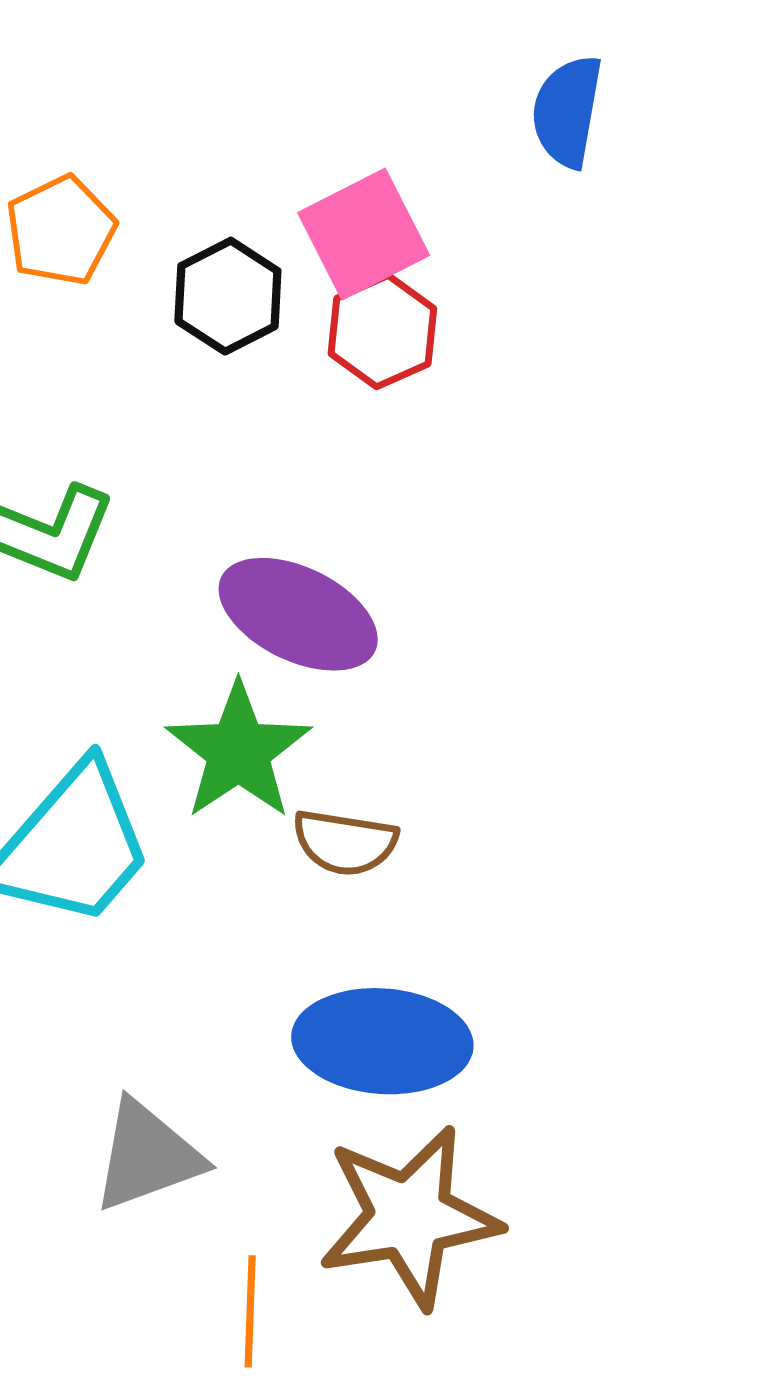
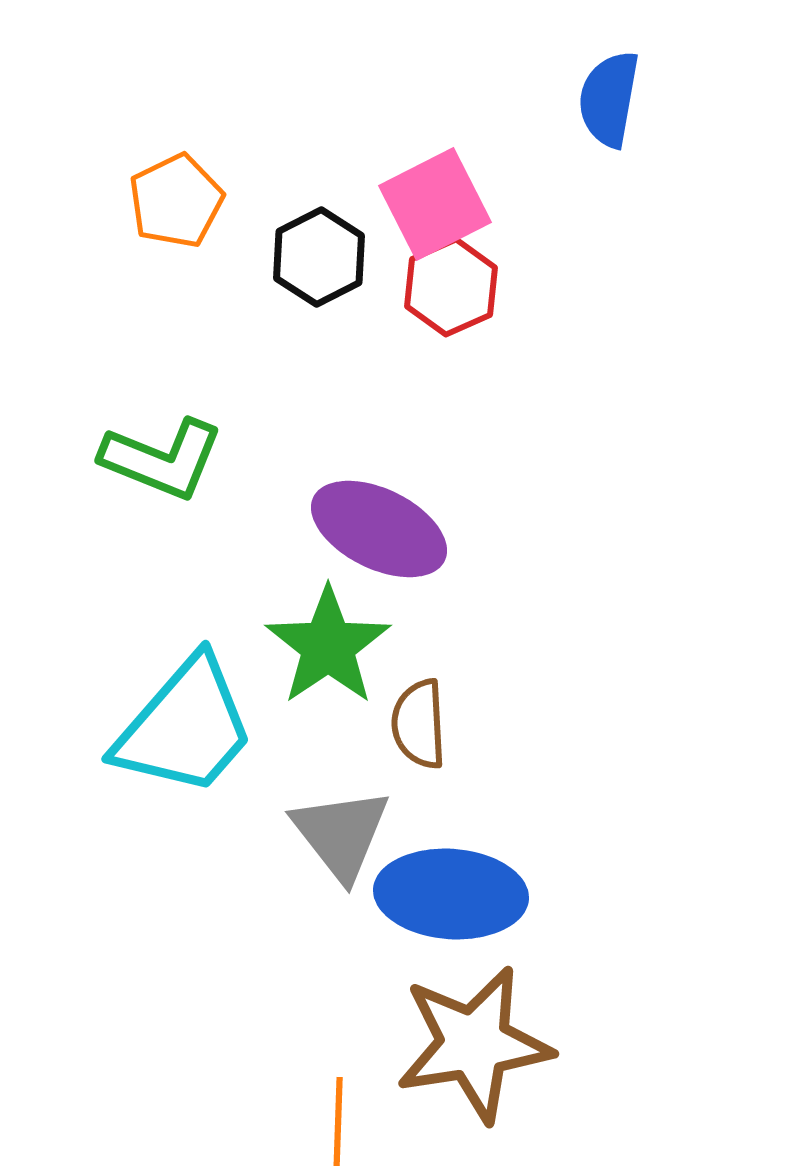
brown semicircle: (345, 842) -> (419, 724), turned 78
gray triangle: (147, 1156) -> (341, 834), moved, turned -48

